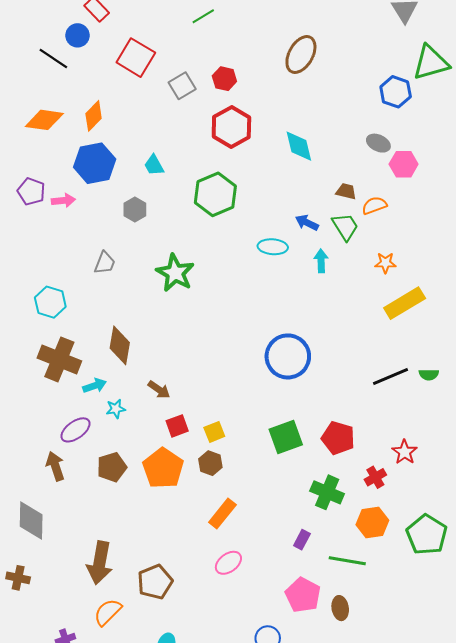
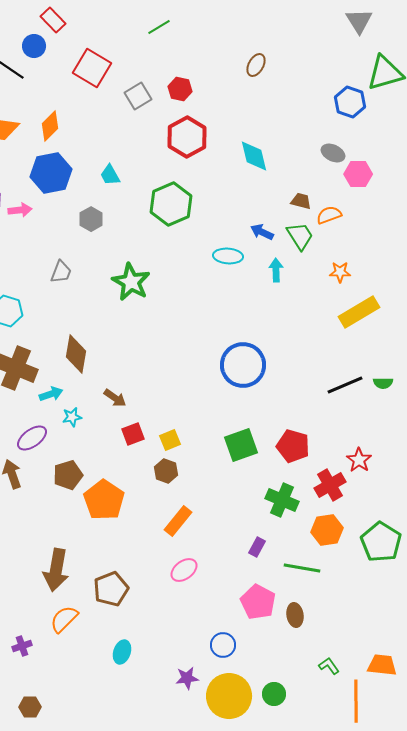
brown ellipse: (301, 55) -> (256, 65), size x0.6
orange pentagon: (163, 468) -> (104, 500), moved
red cross: (375, 477) -> (330, 485), size x1.4

